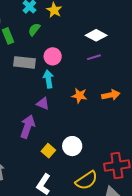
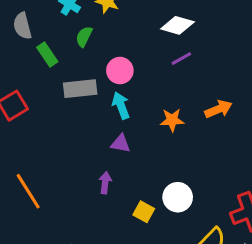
purple arrow: (27, 127) -> (105, 183), size x0.6

